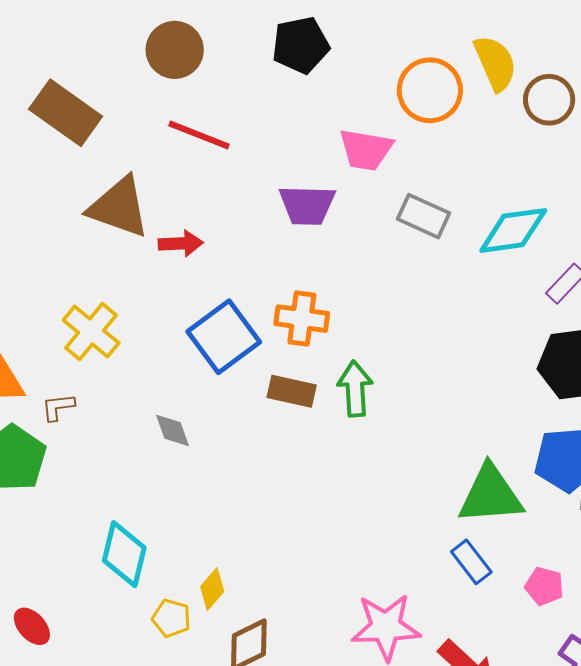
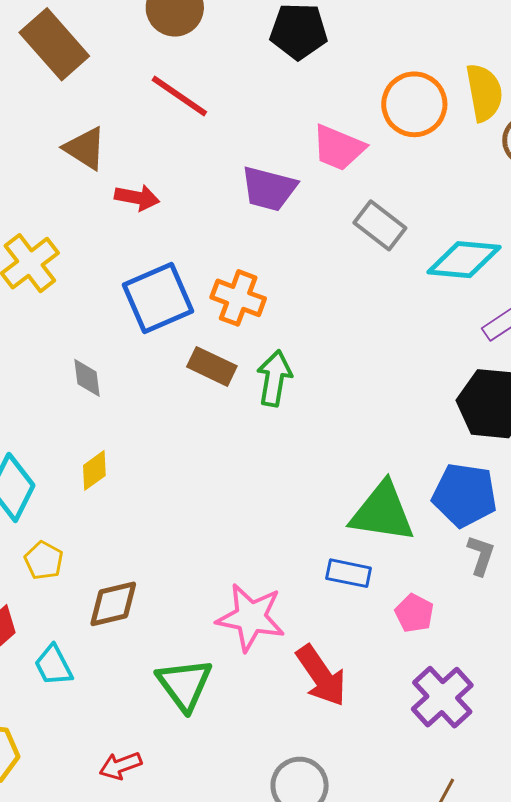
brown triangle: (119, 207) -> (85, 148), size x0.7
blue rectangle: (471, 562) -> (349, 573), turned -54
yellow diamond: (212, 589) -> (94, 470), moved

